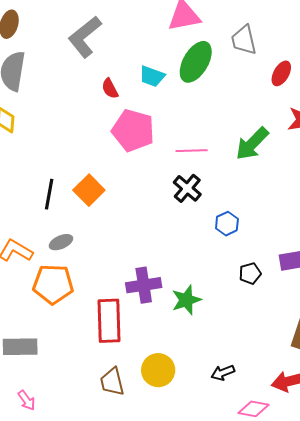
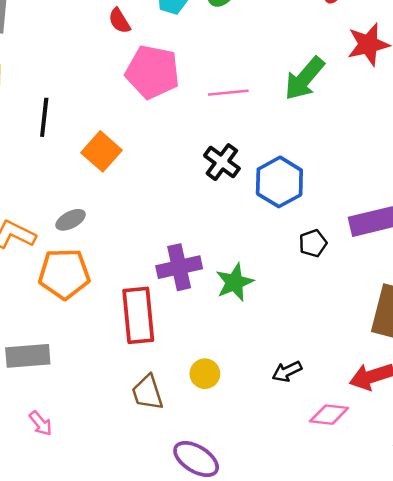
black cross: (187, 188) -> (222, 162), moved
black line: (49, 194) -> (44, 117), moved
blue hexagon: (227, 224) -> (279, 182), size x1.6
yellow circle: (158, 370) -> (205, 374), size x0.7

